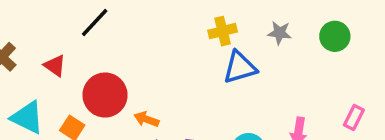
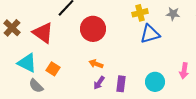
red triangle: (55, 66) -> (43, 33), size x1.6
red circle: (105, 95) -> (93, 29), moved

